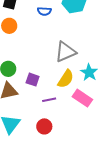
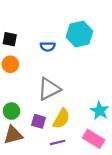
gray triangle: (66, 52) -> (49, 89), moved
yellow semicircle: (66, 79) -> (61, 119), moved

